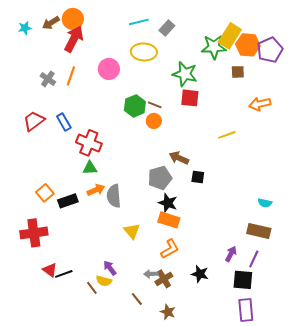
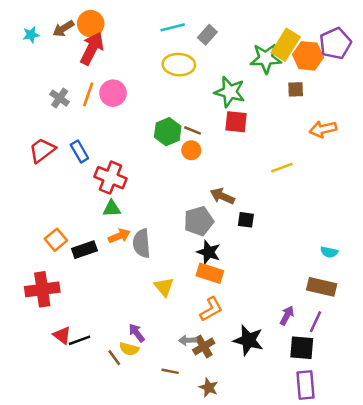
purple pentagon: (270, 50) -> (335, 43), moved
pink circle: (109, 69) -> (113, 93), moved
black star: (200, 274) -> (248, 340), size x1.4
brown line: (137, 299) -> (170, 371), turned -40

